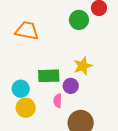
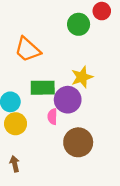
orange trapezoid: (27, 31) -> (28, 49), moved, turned -150
purple circle: (71, 86) -> (68, 100), size x1.5

